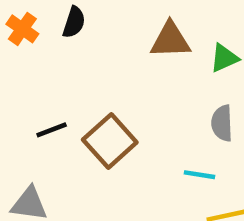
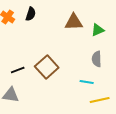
black line: (52, 130) -> (18, 70), moved

